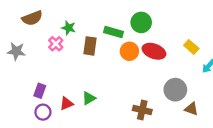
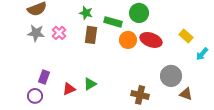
green star: (69, 28) -> (86, 13), moved
gray star: (16, 51) -> (36, 33), moved
purple circle: (43, 112) -> (35, 96), moved

